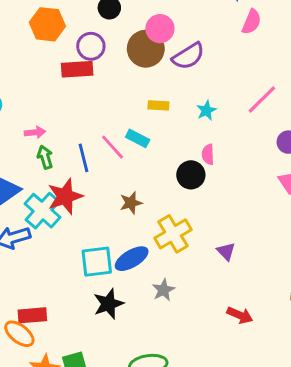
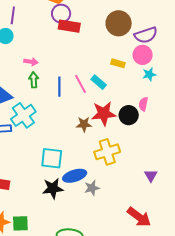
pink circle: (160, 29) -> (143, 55), moved
purple circle: (91, 46) -> (61, 14), moved
red star: (65, 196) -> (104, 114), moved
purple triangle: (226, 251) -> (151, 176), moved
blue ellipse: (132, 259) -> (75, 176), moved
red arrow: (240, 315) -> (139, 217), size x1.4

